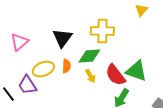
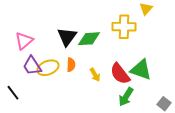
yellow cross: (102, 31) -> (124, 27), moved
green diamond: (89, 56) -> (89, 39), moved
purple trapezoid: (27, 85) -> (32, 66), moved

